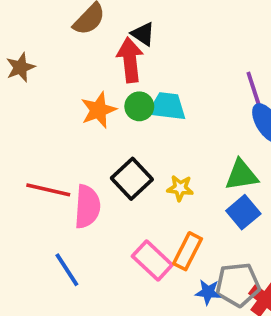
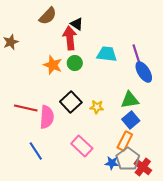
cyan trapezoid: (167, 106) -> (107, 54), moved
orange star: (98, 110) -> (53, 65), turned -30
orange rectangle: (188, 251) -> (125, 141), moved
gray pentagon: (238, 285) -> (128, 159), turned -30

